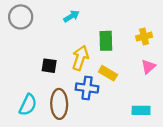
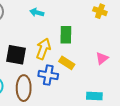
cyan arrow: (71, 16) -> (37, 13), turned -136
yellow cross: (144, 37) -> (100, 11), moved, turned 32
black square: (49, 66) -> (16, 55), size x1.5

